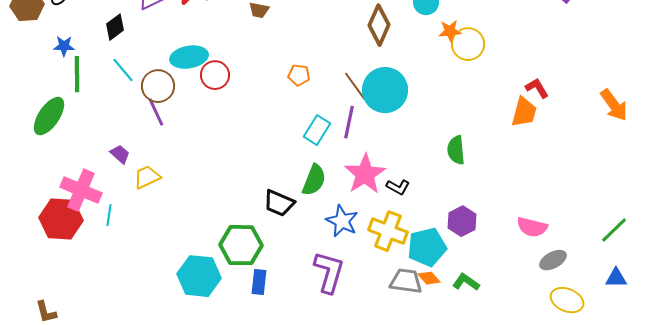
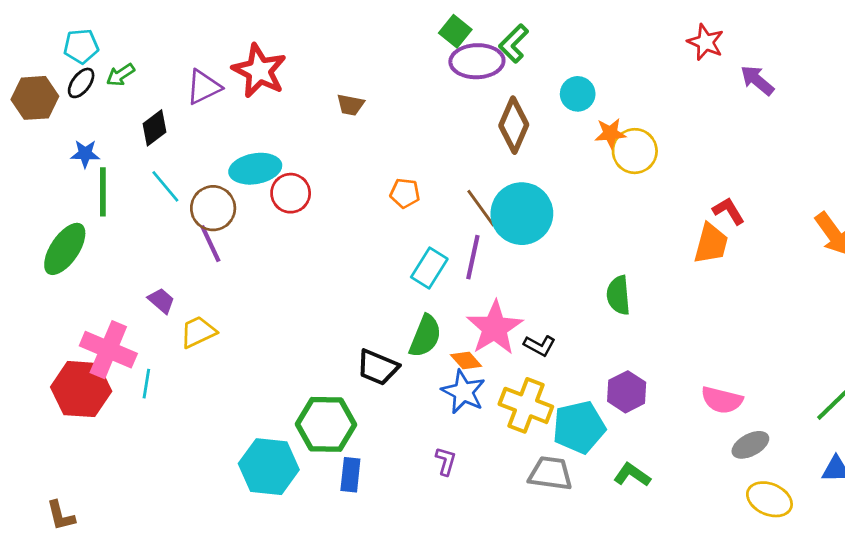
purple L-shape: (329, 272) -> (446, 461), size x0.5
orange diamond: (429, 278) -> (466, 361), moved

